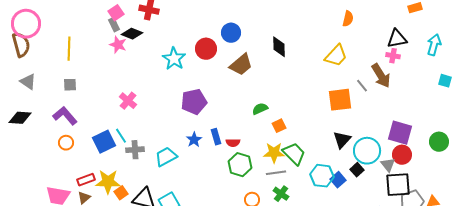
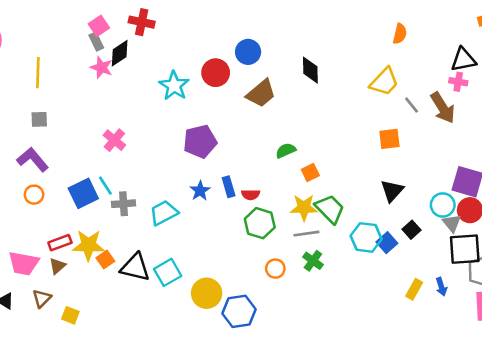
black diamond: (132, 34) -> (120, 53), turned -55
gray line: (362, 86) -> (412, 105), moved
orange square: (340, 100) -> (389, 139), size x0.7
cyan circle: (367, 151) -> (443, 205), moved, size x0.7

